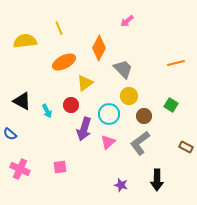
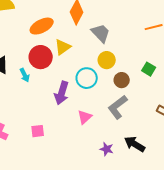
red circle: (71, 105) -> (41, 57), moved, size x1.5
pink triangle: (108, 142) -> (85, 117), moved
black arrow: (157, 180) -> (135, 144), turned 120
purple star: (121, 185) -> (107, 149), moved

